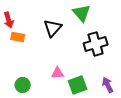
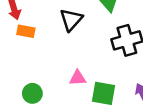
green square: (78, 85) -> (104, 93), turned 30

